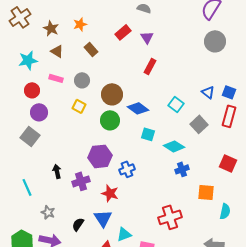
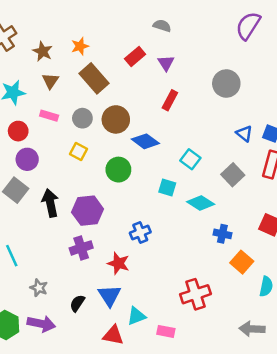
gray circle: (215, 41) -> (226, 83), moved
brown rectangle: (91, 49) -> (94, 78), size x1.6
brown triangle: (57, 51) -> (50, 81), turned 32
brown circle: (112, 94) -> (116, 119), moved
cyan square: (176, 104) -> (190, 159), moved
blue diamond: (138, 108) -> (145, 141), moved
purple hexagon: (100, 156) -> (88, 211), moved
blue cross: (182, 169) -> (222, 234), moved, turned 32
black arrow: (57, 171) -> (50, 203), moved, size x1.5
orange square: (206, 192) -> (242, 262), turned 36

